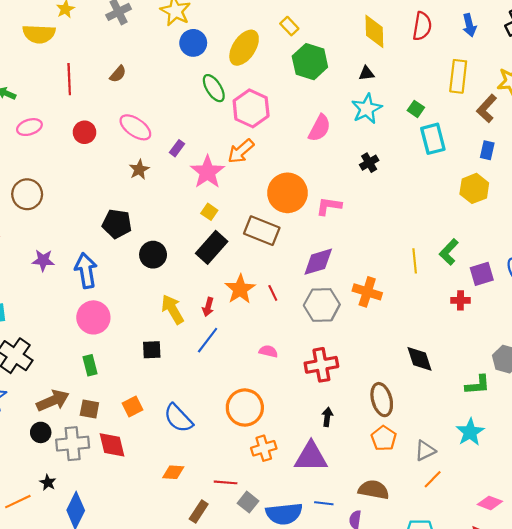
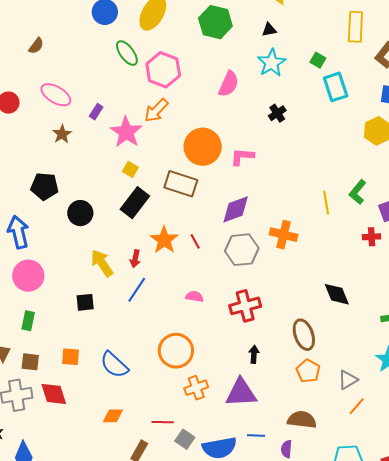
green rectangle: (90, 365) -> (28, 321), turned 30
orange square: (133, 406) -> (71, 357), turned 36

